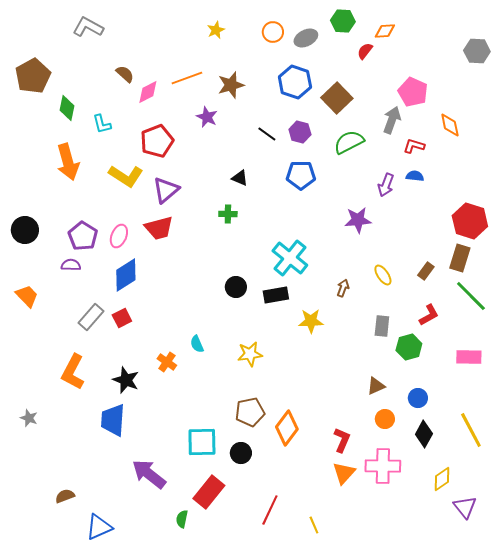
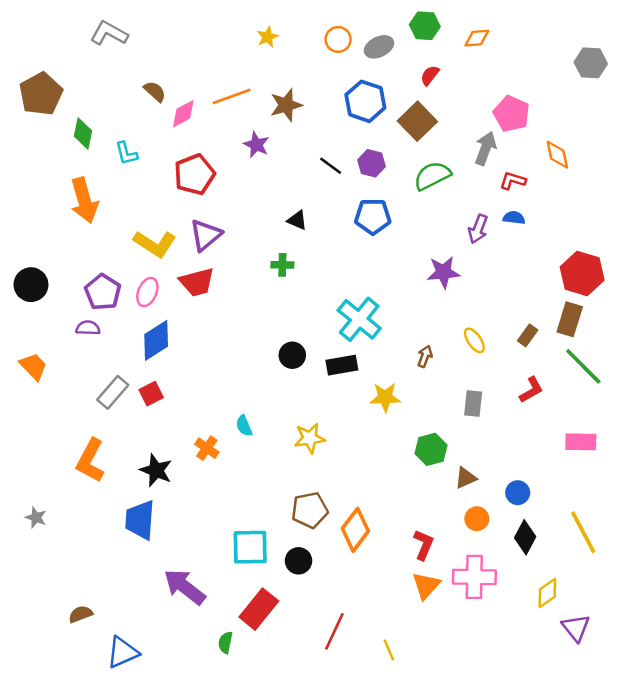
red semicircle: (365, 51) -> (430, 75), moved
yellow L-shape: (126, 176) -> (155, 244), moved
green hexagon: (409, 347) -> (431, 449), moved

